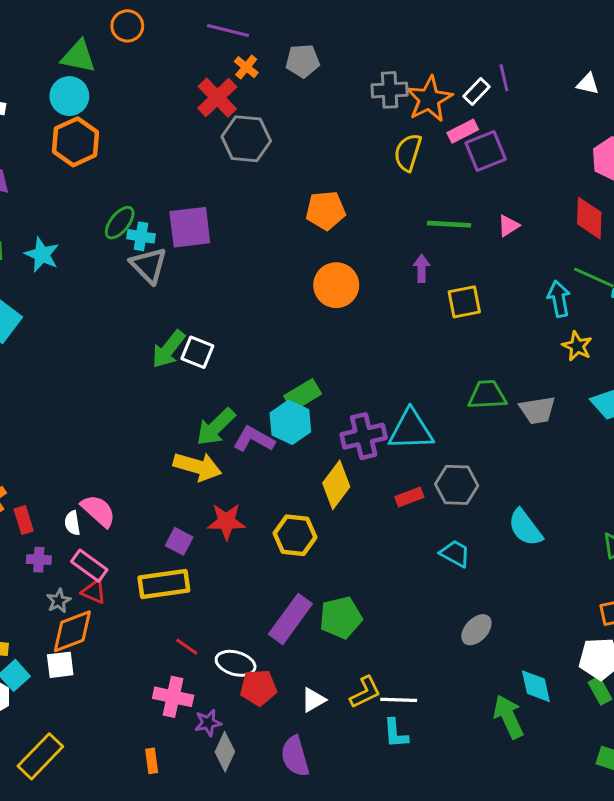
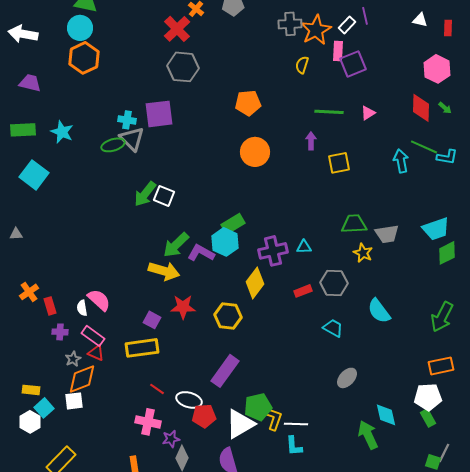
pink rectangle: (463, 131) -> (338, 51), turned -60
gray hexagon: (246, 139) -> (183, 67), moved
yellow semicircle: (408, 152) -> (302, 65), size x0.7
green ellipse: (120, 223) -> (113, 145), moved, turned 35
yellow star: (577, 346) -> (363, 253), moved
cyan triangle: (411, 430) -> (304, 247), size x0.5
green pentagon: (341, 618) -> (258, 407), moved
yellow L-shape: (365, 692) -> (274, 419), turned -45
white triangle: (313, 700) -> (240, 424), size x1.8

